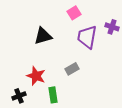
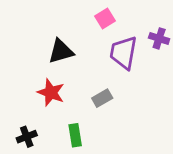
red star: (36, 76) -> (51, 93), moved

